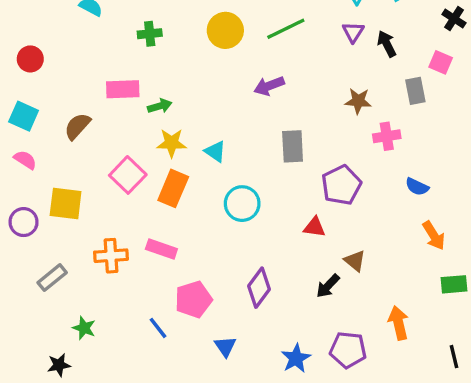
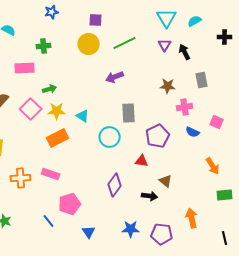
black cross: (454, 19) -> (225, 37), turned -32
pink square: (441, 62) -> (217, 122), moved
pink rectangle: (123, 89) -> (25, 68), moved
pink square: (128, 175) -> (31, 109), moved
blue semicircle: (417, 187) -> (193, 132), moved
orange rectangle: (173, 188) -> (58, 138), turned 40
cyan circle: (242, 204) -> (110, 137), moved
black arrow: (328, 286) -> (150, 196), turned -126
purple diamond: (259, 288) -> (115, 185), moved
blue star: (296, 358) -> (131, 229), moved, turned 30

